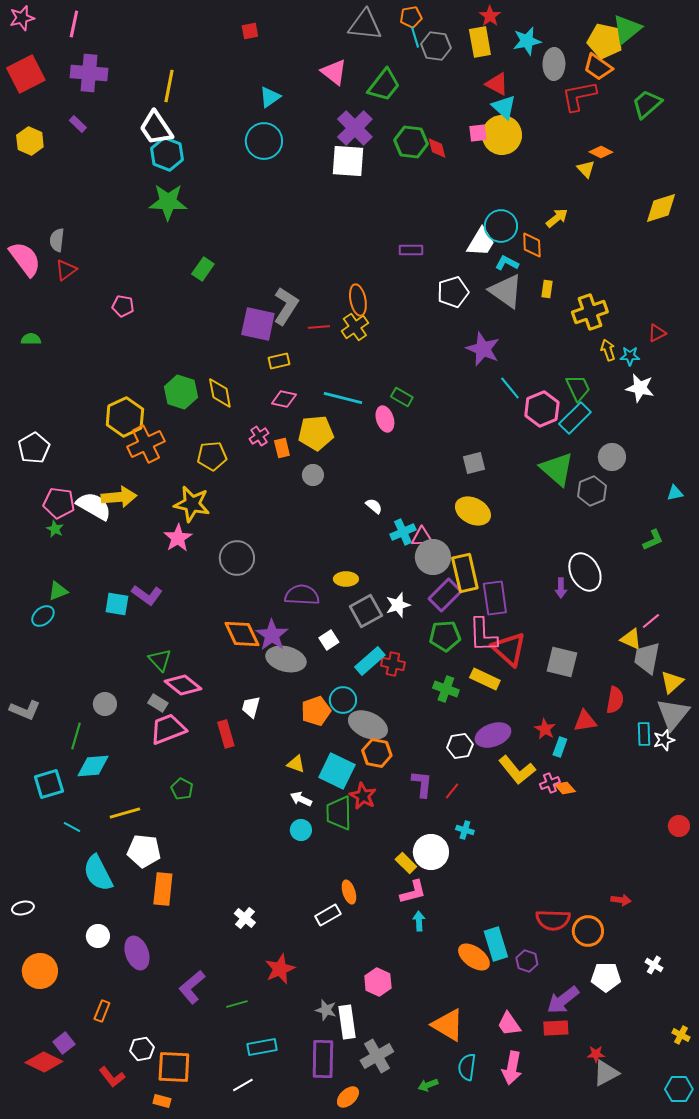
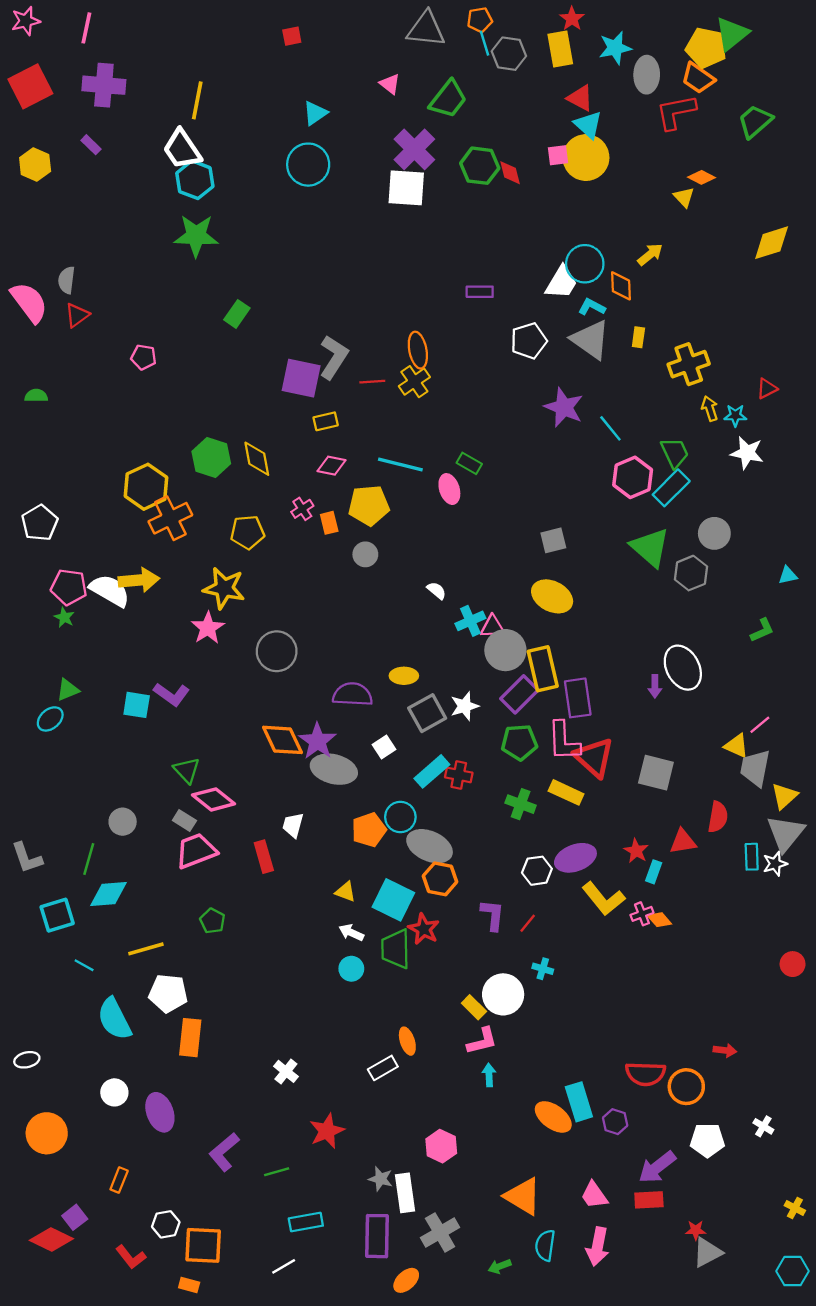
pink triangle: (334, 72) -> (390, 84), size x0.7
cyan line: (510, 388) -> (610, 428), moved
gray L-shape: (25, 710) -> (27, 858), moved, turned 48

